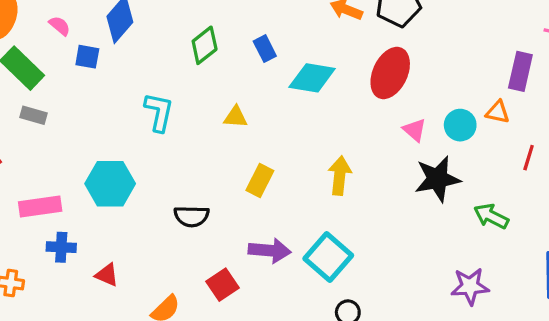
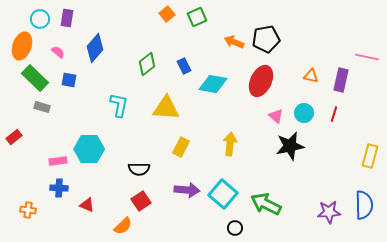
blue square: (87, 57) -> (69, 80), moved
orange triangle: (498, 112) -> (311, 76), moved
yellow triangle: (235, 117) -> (166, 108), size x1.8
red line: (529, 158) -> (334, 114), moved
pink rectangle: (40, 206) -> (58, 161), moved, size x0.7
green arrow: (491, 216) -> (266, 204), moved, size x1.4
red square: (222, 285) -> (141, 201), moved
purple star: (470, 286) -> (329, 212), moved

